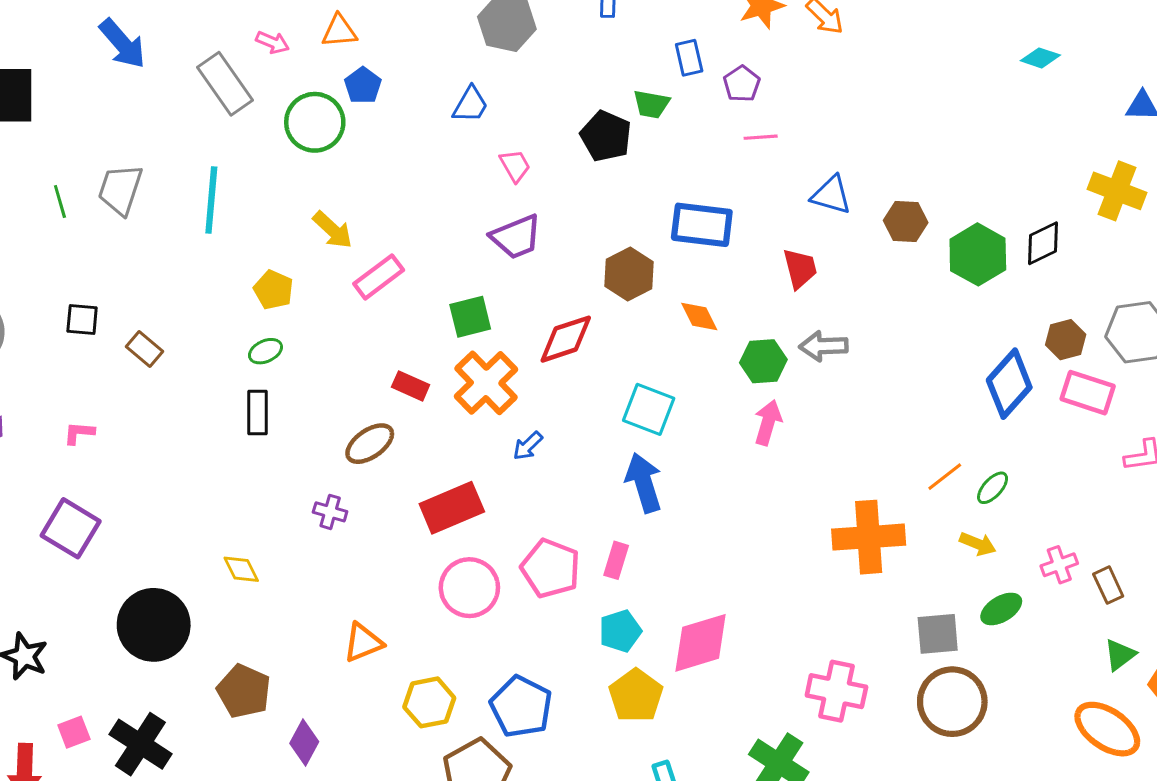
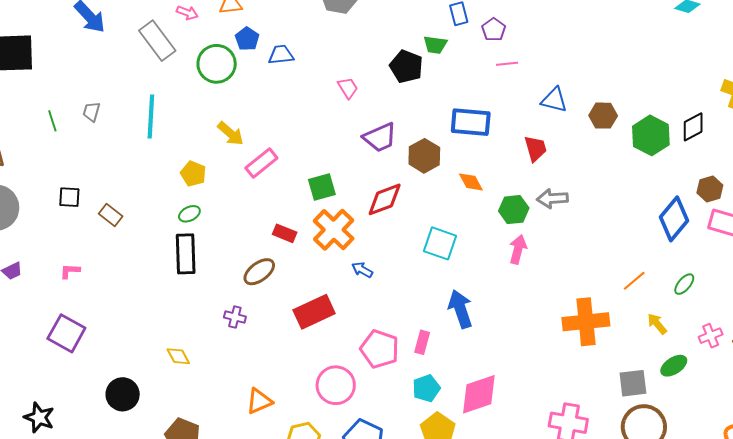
blue trapezoid: (470, 105) -> (281, 55), moved, turned -124
gray trapezoid: (120, 189) -> (91, 112), size x0.6
purple trapezoid: (516, 237) -> (380, 137), moved
black rectangle: (258, 412) -> (186, 254), size x1.4
blue arrow: (528, 446) -> (362, 270), turned 75
blue arrow: (644, 483) -> (460, 309), moved
green ellipse: (993, 488) -> (684, 284), moved
yellow arrow: (978, 544) -> (657, 324), turned -150
pink circle: (469, 588) -> (336, 385), moved
black circle: (154, 625) -> (123, 394), size x0.7

